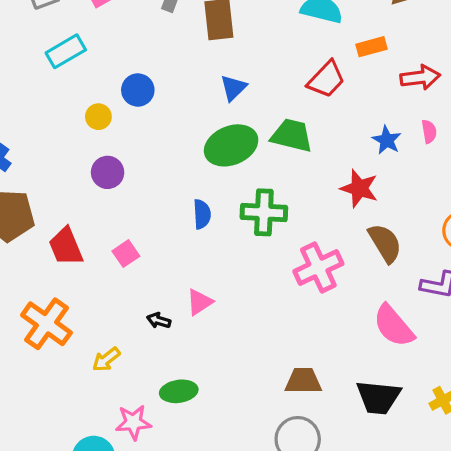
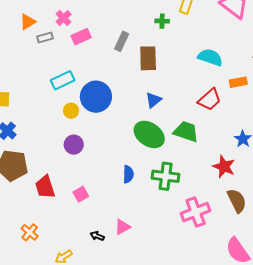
cyan rectangle: (66, 51) -> (63, 80), moved
blue circle: (138, 90) -> (96, 97), size x1.6
green ellipse: (231, 145) -> (149, 134), turned 52
orange cross: (46, 324) -> (30, 232), size x0.6

